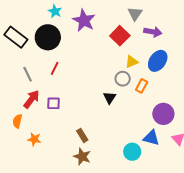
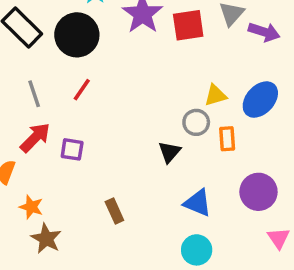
purple arrow: (153, 32) -> (264, 32), moved
red square: (120, 36) -> (188, 25), moved, turned 30
orange rectangle: (142, 86) -> (227, 139), turned -40
blue triangle: (151, 138) -> (198, 203), moved
brown star: (82, 156) -> (46, 239), moved

